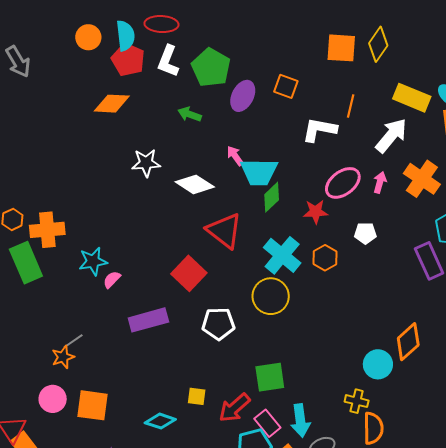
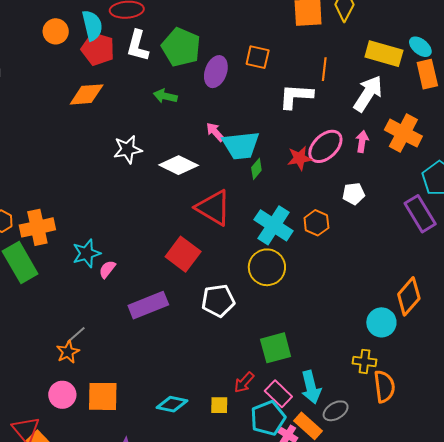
green diamond: (272, 197) -> (256, 169), size x0.7
red star: (316, 212) -> (300, 158), moved
yellow square: (197, 396) -> (219, 405), moved
red arrow: (234, 408) -> (244, 382), size x0.7

